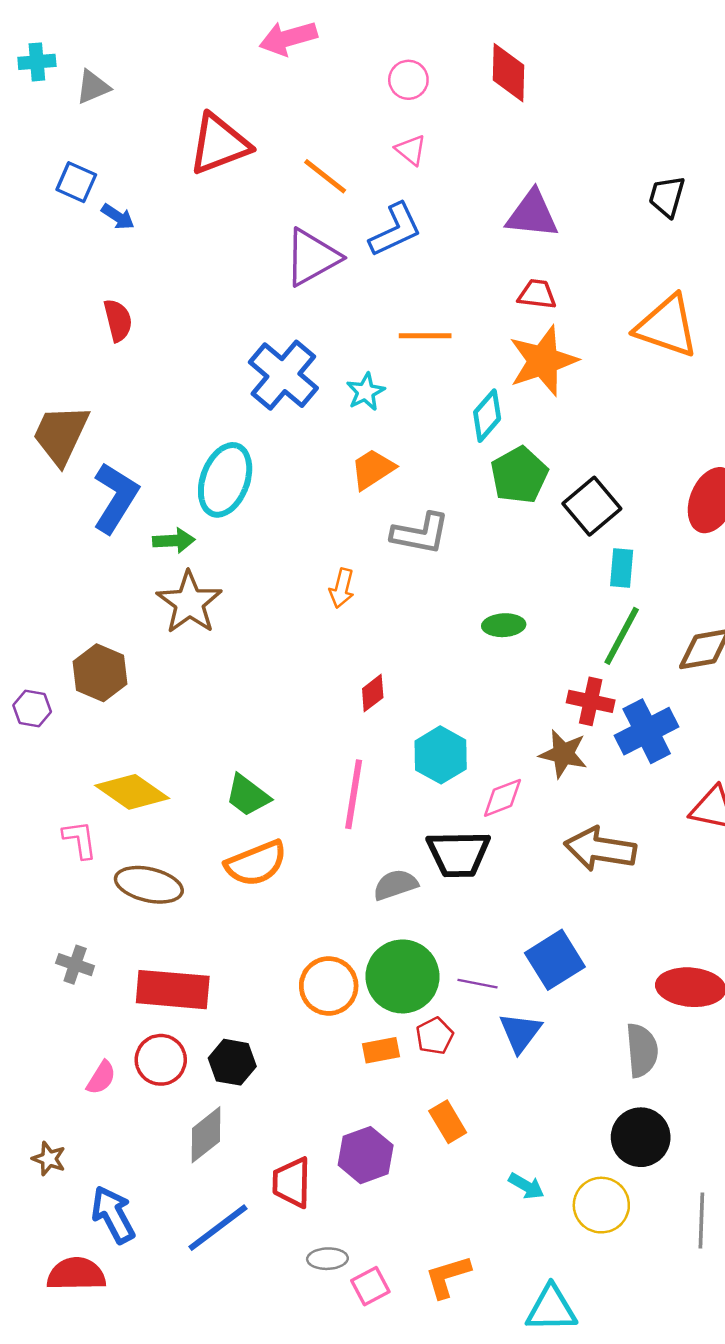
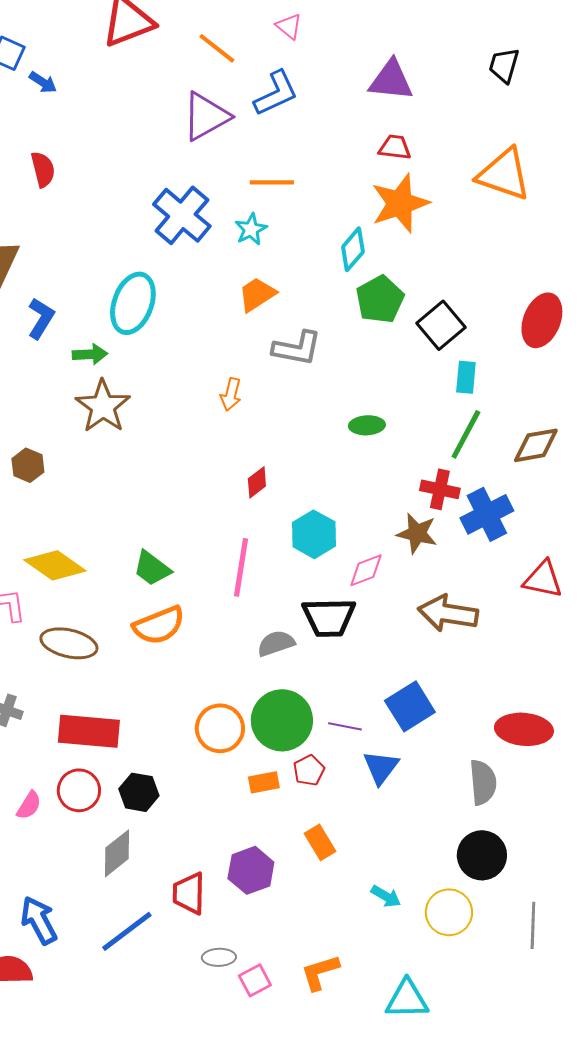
orange line: (425, 336) -> (272, 182), moved
blue L-shape: (116, 498) -> (41, 318), size x0.7
brown hexagon: (100, 673) -> (28, 465), size x0.7

